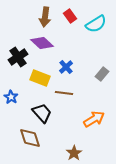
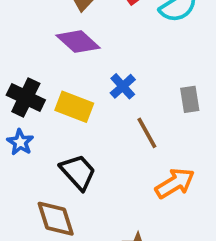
black cross: (18, 57) -> (26, 98), moved, turned -30
gray rectangle: (102, 74) -> (190, 99), turned -48
brown line: (64, 93) -> (147, 133), moved, turned 54

